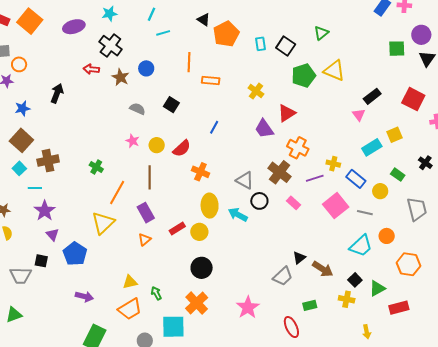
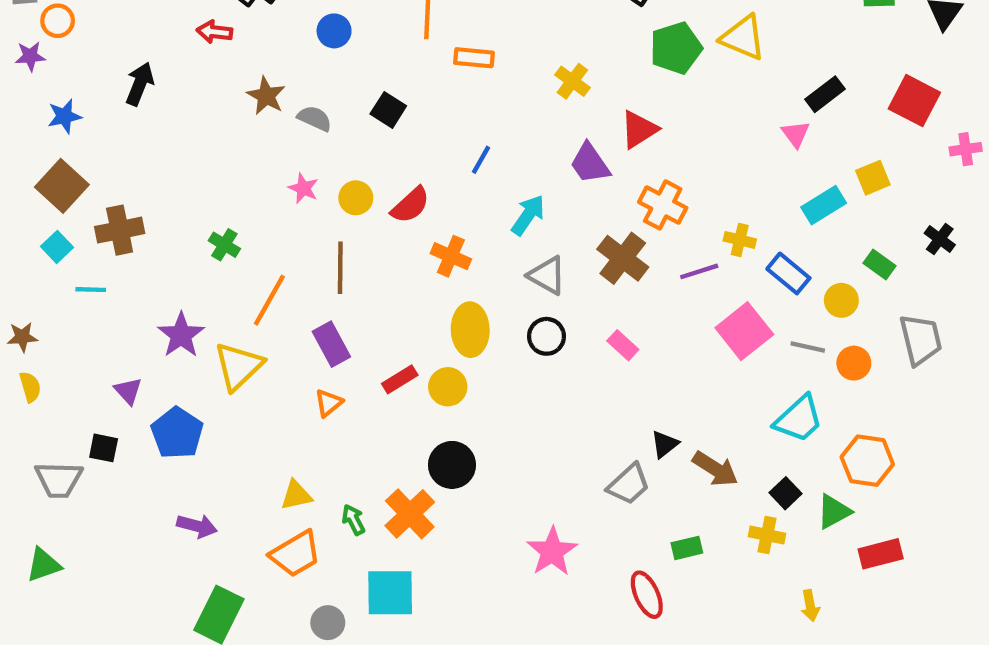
brown star: (120, 77) -> (266, 96), moved
black circle: (259, 201) -> (546, 336), moved
pink rectangle: (294, 203) -> (623, 345), moved
purple star: (45, 211) -> (181, 335), moved
cyan arrow: (238, 215) -> (528, 215), moved, turned 96
orange circle: (387, 236) -> (854, 363), moved
orange hexagon: (409, 264) -> (867, 461), moved
orange cross: (197, 303) -> (410, 514), moved

